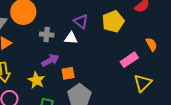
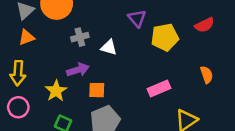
purple triangle: (81, 21) -> (137, 18), moved
gray cross: (47, 35) -> (80, 37), turned -32
pink rectangle: (129, 60) -> (159, 89), moved

